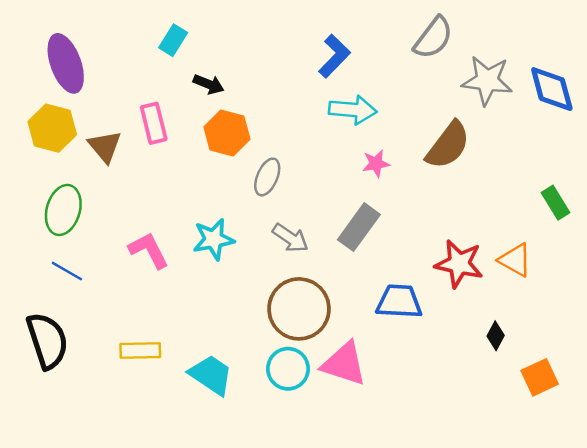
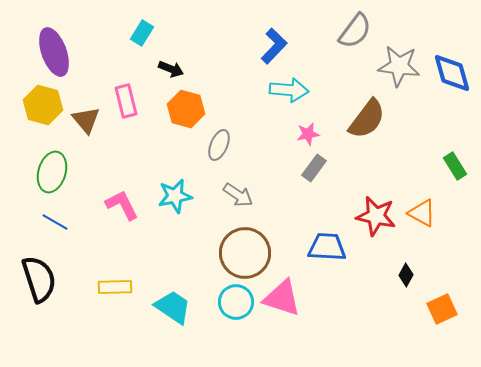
gray rectangle: (359, 227) -> (314, 168), moved, size x0.7

